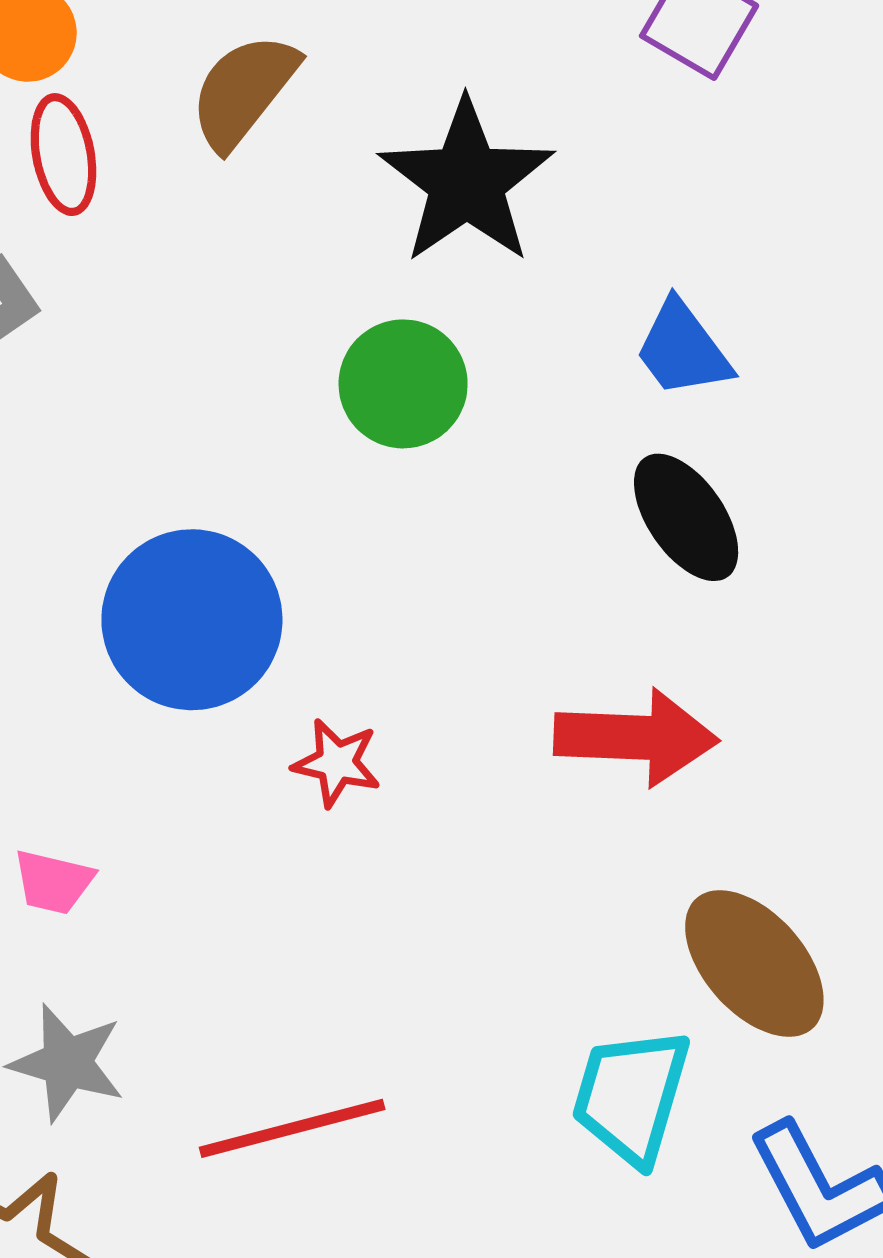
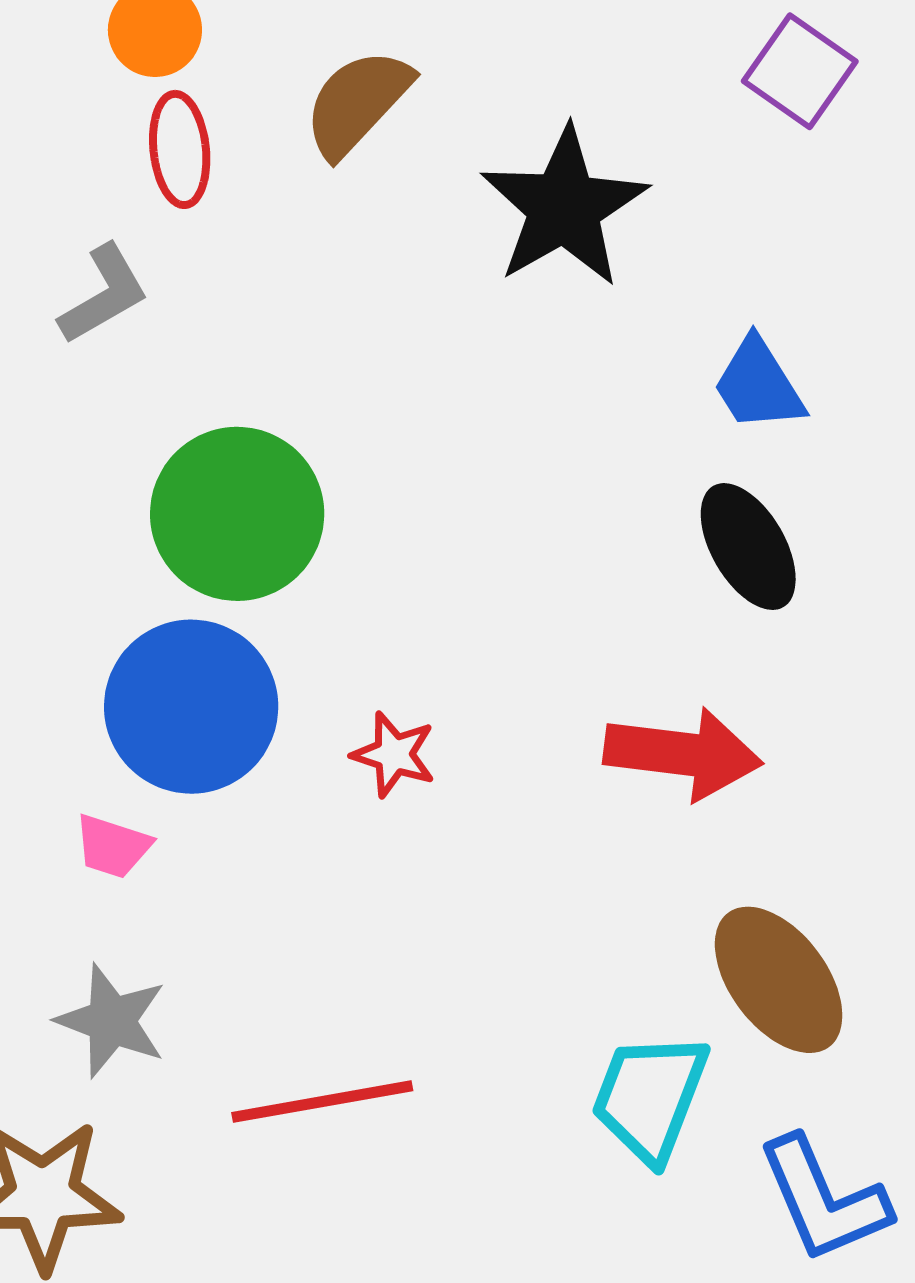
green circle: (403, 384) -> (237, 514), moved, size x1.4
blue circle: (192, 620) -> (191, 707), moved

